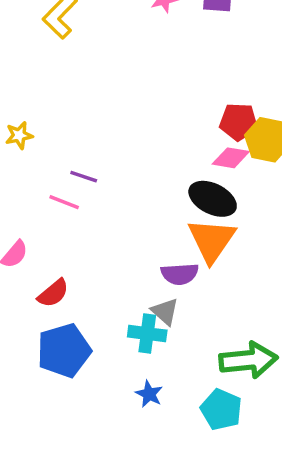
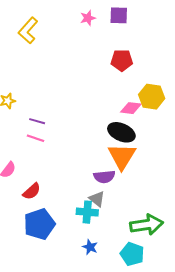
red pentagon: (239, 122) -> (122, 60), moved
purple line: (84, 177) -> (37, 121), moved

